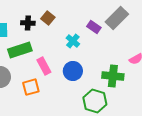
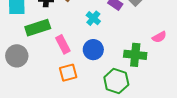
orange square: (31, 87) -> (68, 73), moved

